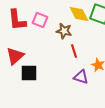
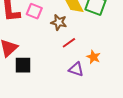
red line: (74, 51) -> (69, 43), turned 72

